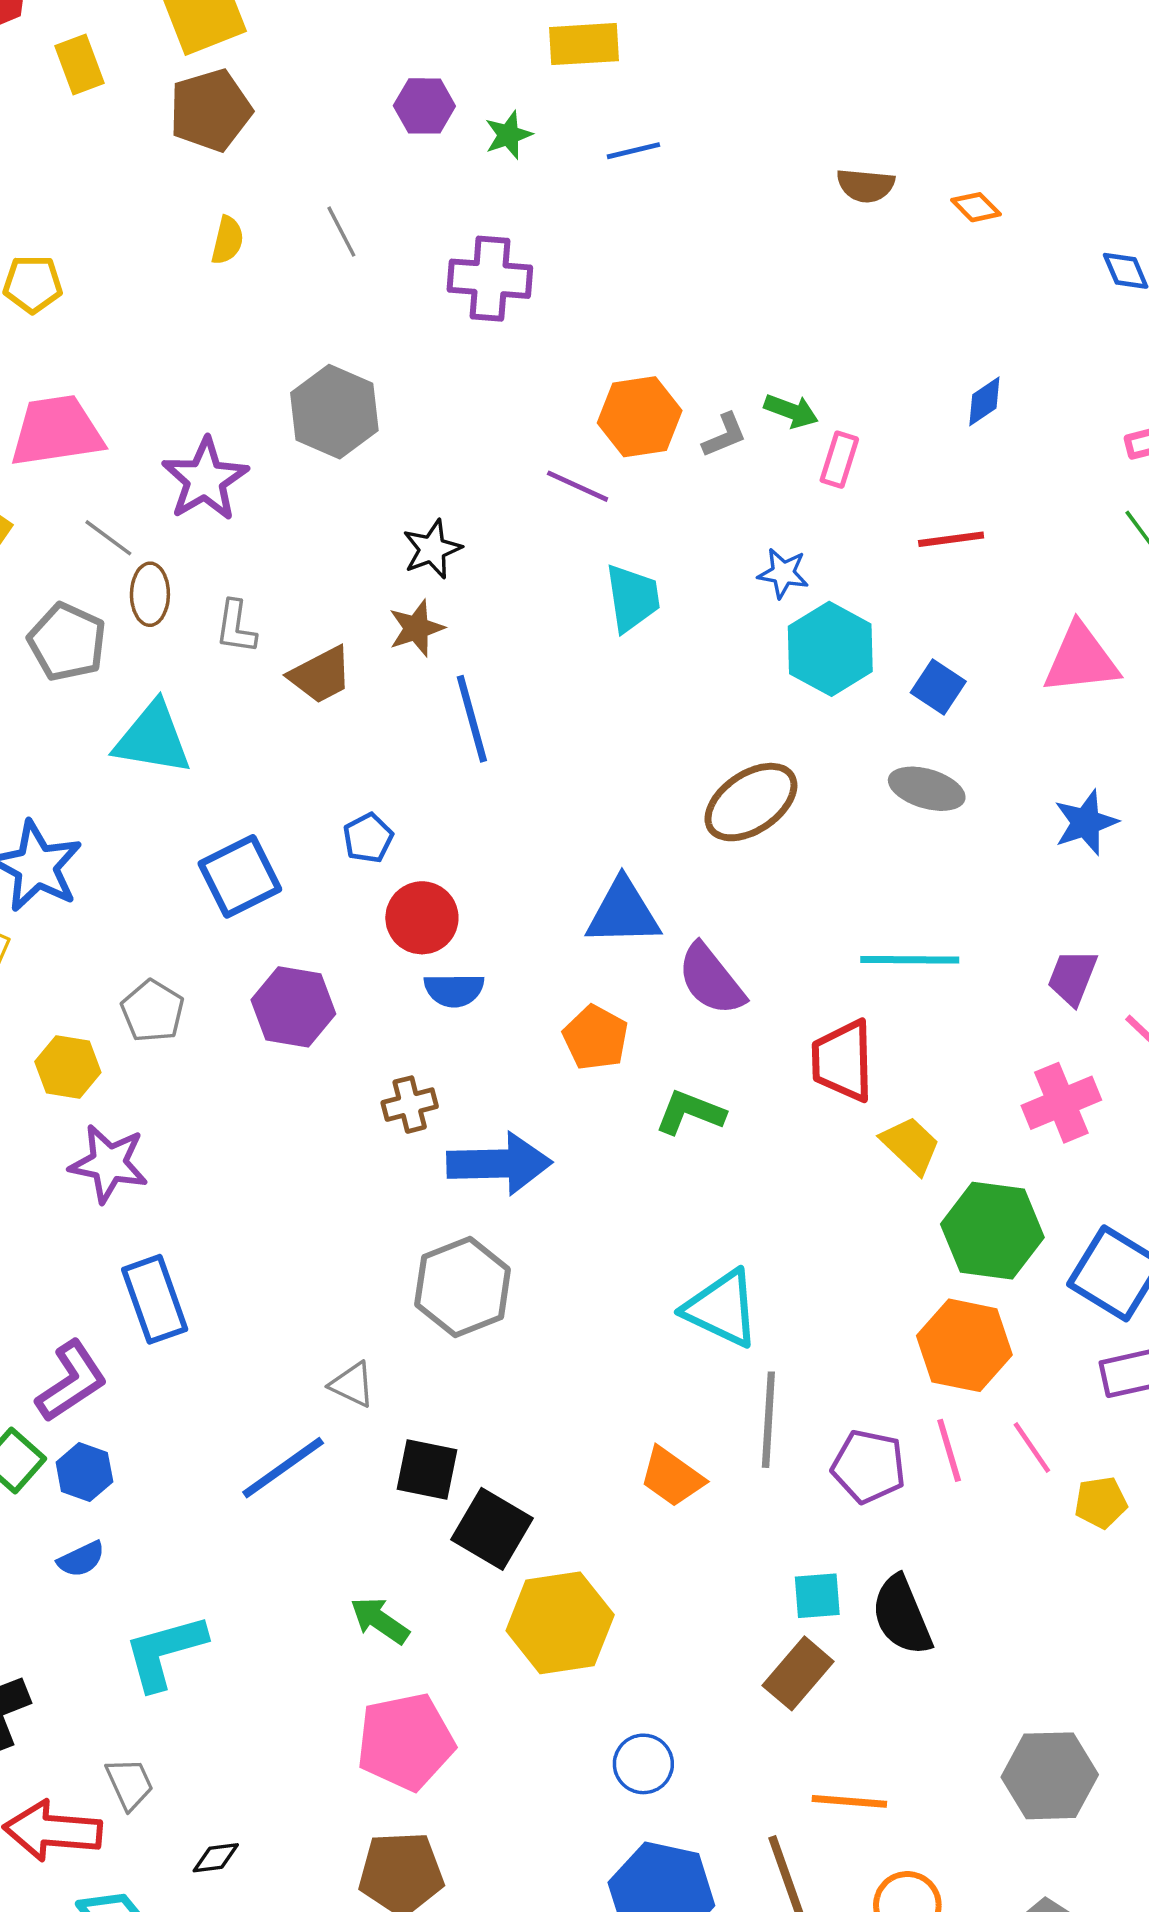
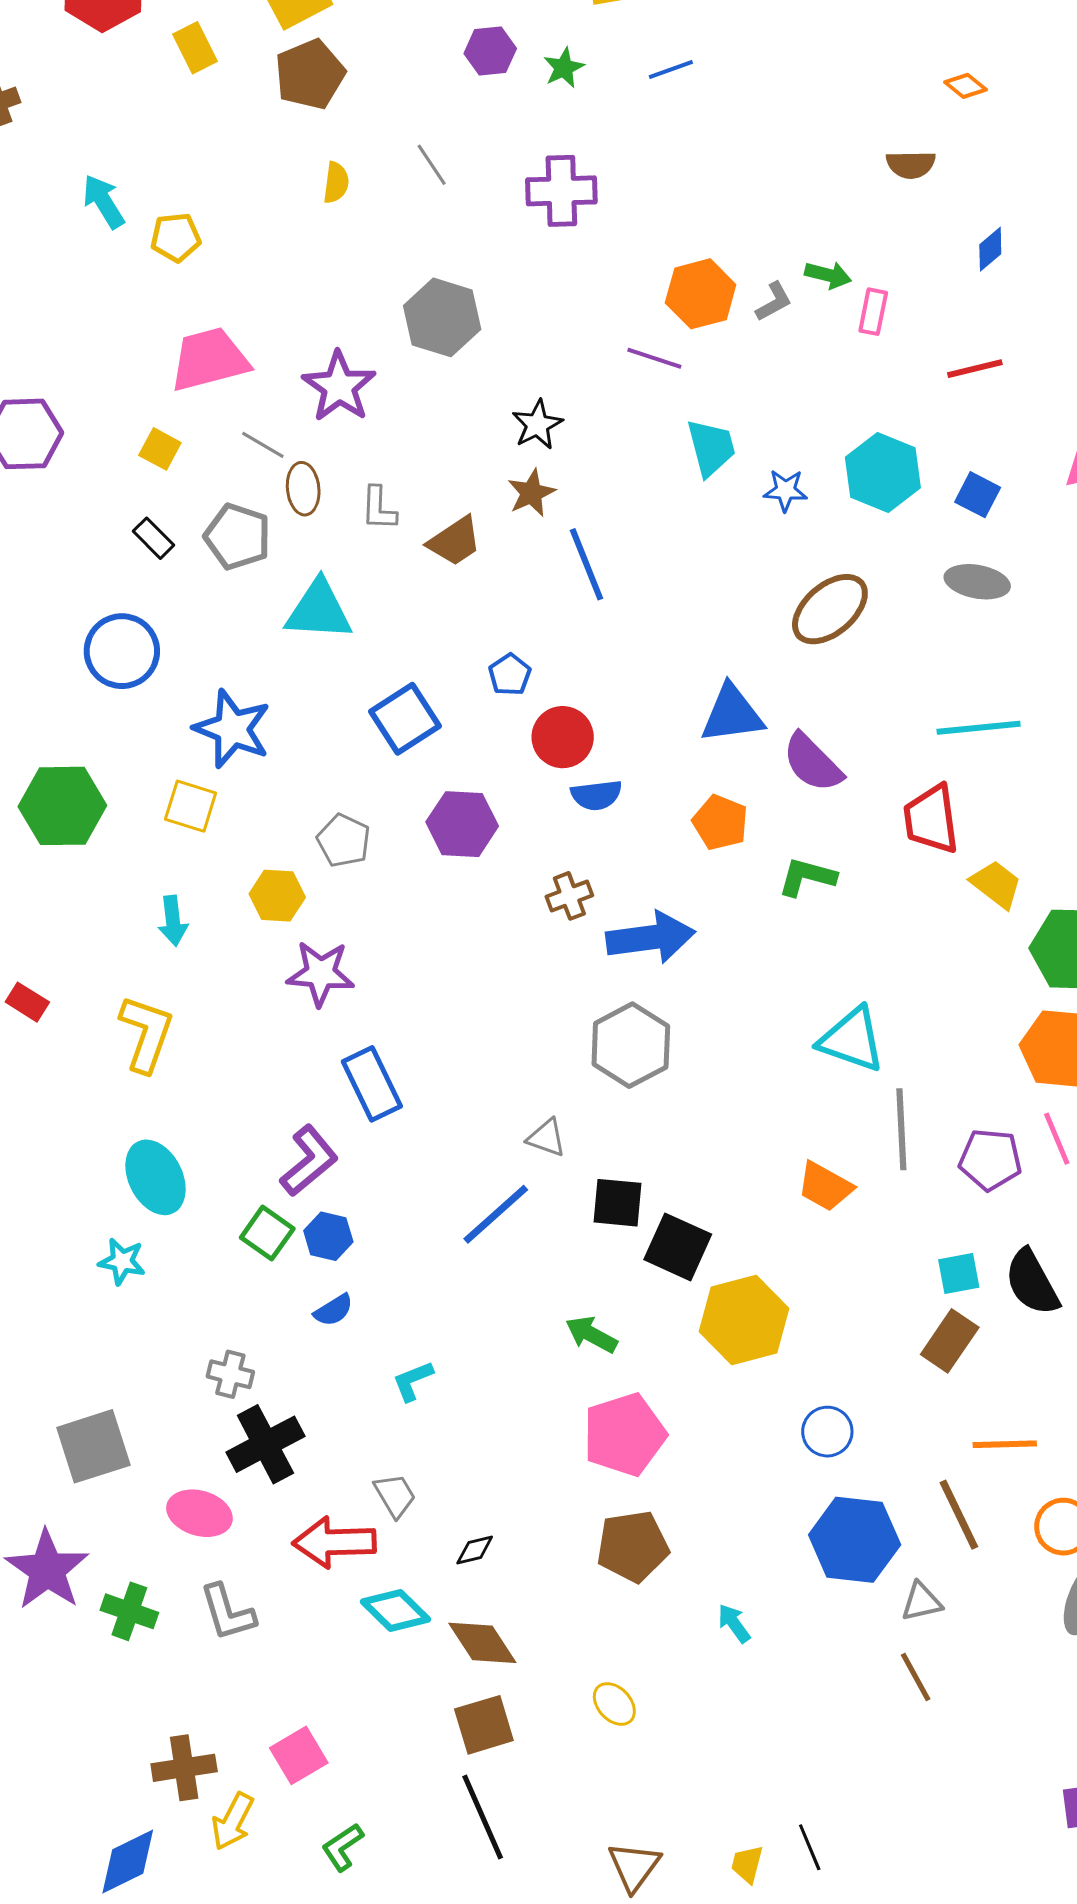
brown semicircle: (866, 185) -> (911, 165), moved
blue star: (783, 573) -> (785, 490), moved
cyan L-shape: (165, 1652) -> (413, 1381), size x0.6

